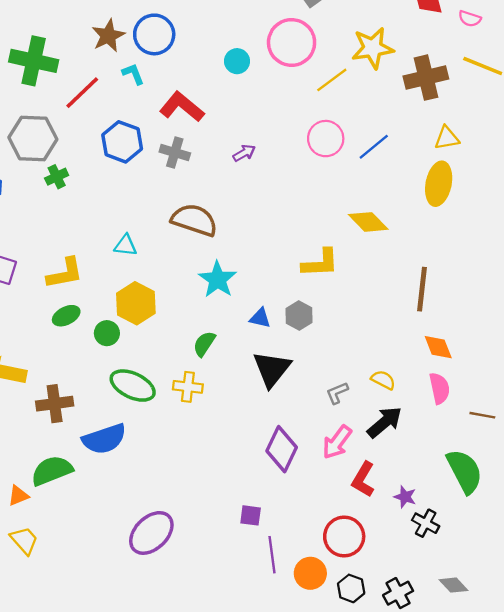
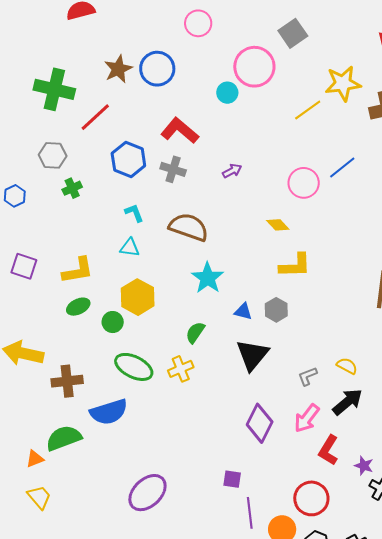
pink circle: (292, 42) -> (254, 67), moved
cyan L-shape: (133, 74) -> (134, 213), moved
gray hexagon: (33, 138) -> (53, 155), size x0.7
pink circle: (326, 139) -> (304, 183), moved
yellow diamond: (368, 222) -> (278, 225), moved, size x0.7
yellow cross: (188, 387) -> (181, 369), turned -30

